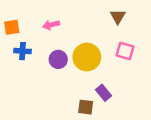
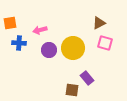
brown triangle: (118, 17) -> (99, 23), moved, turned 32
pink arrow: (51, 25) -> (40, 30), moved

